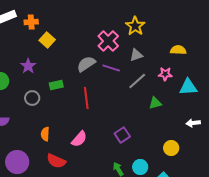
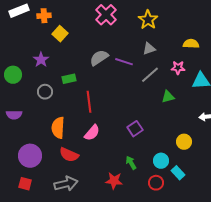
pink cross: (108, 41) -> (106, 15), moved
red line: (86, 98) -> (89, 102), moved
orange semicircle: (45, 134) -> (58, 128), size x1.5
cyan circle: (140, 167) -> (161, 161), moved

